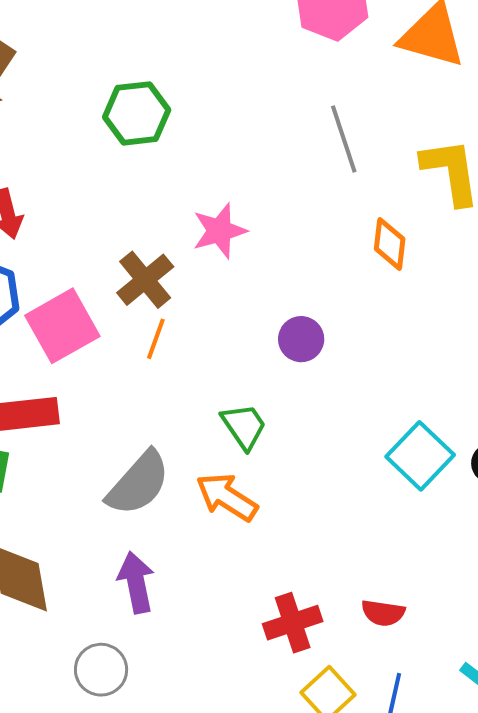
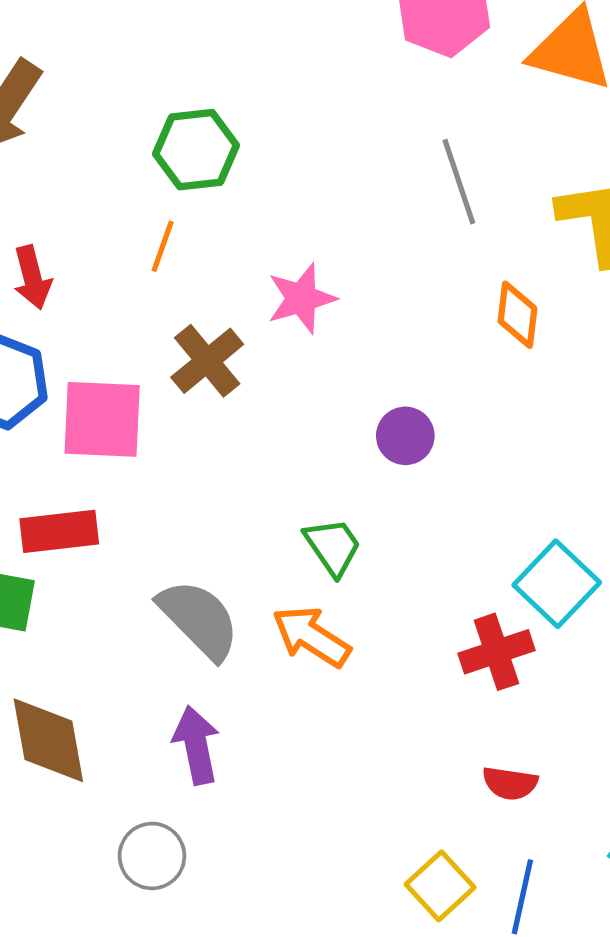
pink square: (62, 326) -> (102, 419), turned 32
orange line: (156, 339) -> (163, 246), moved
gray semicircle: (138, 483) -> (199, 619), turned -86
red cross: (293, 623) -> (496, 652), moved

